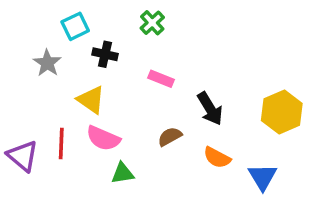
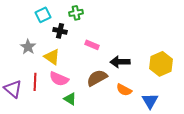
green cross: (152, 23) -> (76, 13), moved, turned 32
gray star: (47, 63) -> (28, 47), moved
black arrow: (210, 109) -> (120, 62), turned 120
brown semicircle: (170, 137) -> (97, 78), size x1.5
green triangle: (122, 173) -> (70, 99), turned 40

